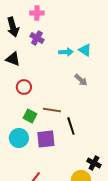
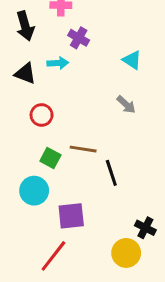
purple cross: (37, 38) -> (79, 38), moved
cyan arrow: (66, 52) -> (58, 63), moved
purple square: (46, 139) -> (71, 216), moved

